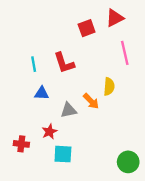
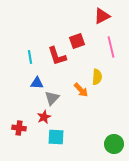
red square: (87, 28) -> (77, 41), moved
gray triangle: (69, 110) -> (52, 98), moved, turned -35

